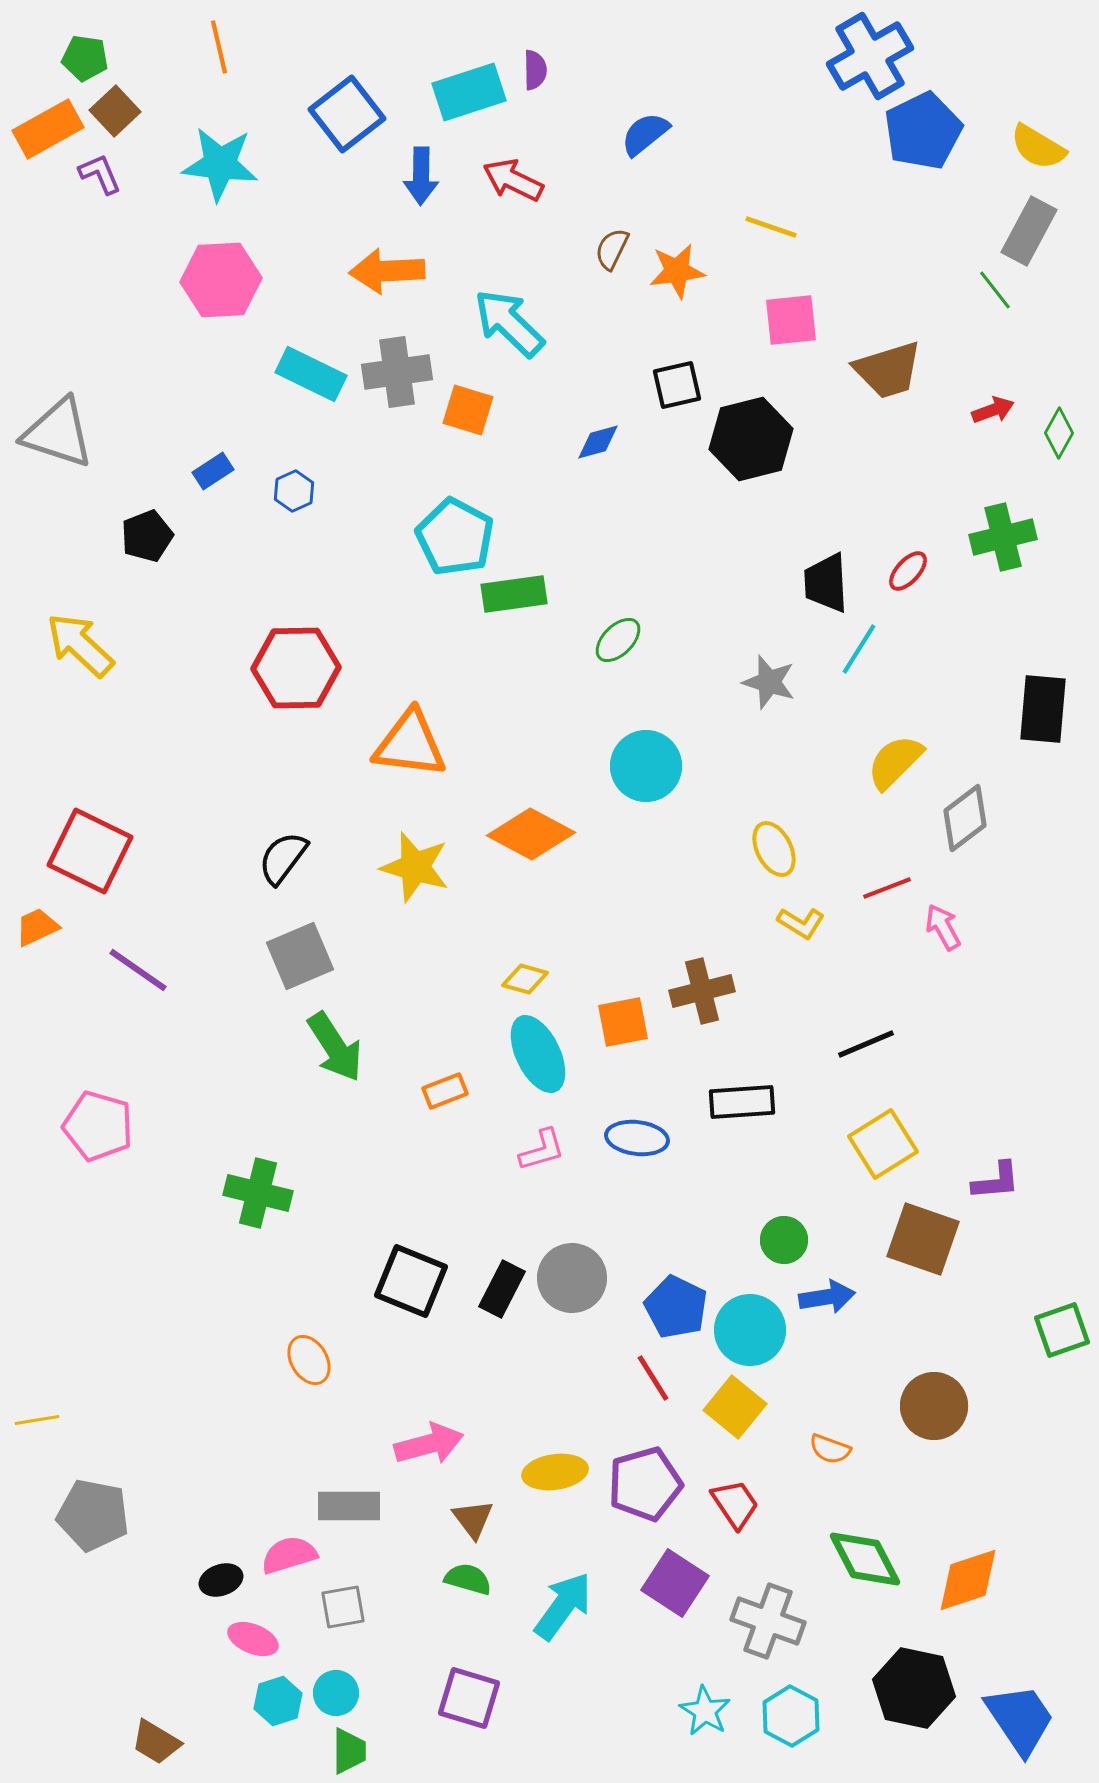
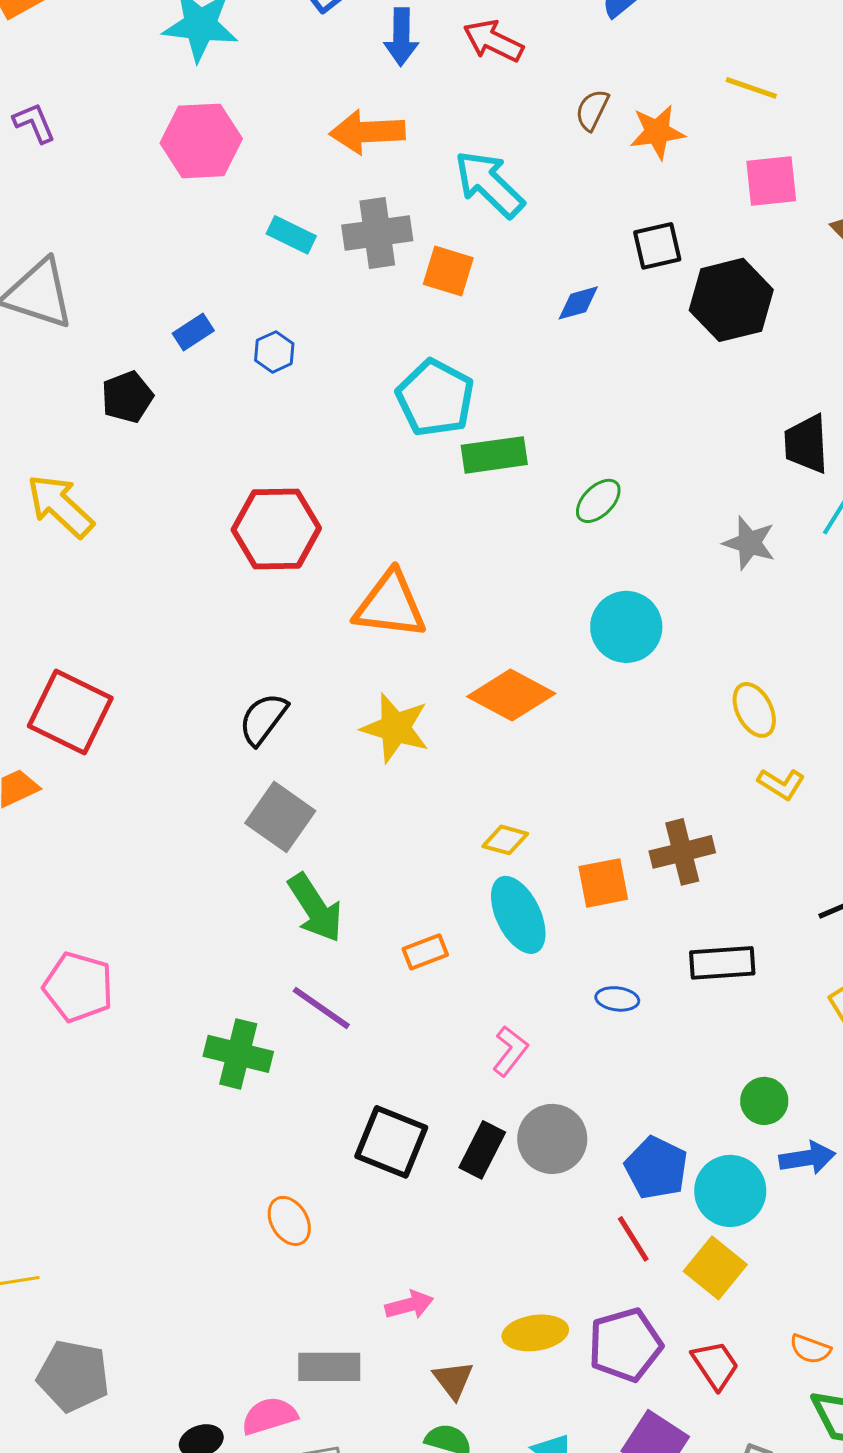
purple L-shape: (100, 174) -> (34, 123), moved
cyan rectangle: (311, 374) -> (291, 235), size x0.7
gray square: (300, 956) -> (280, 817), turned -32
purple line: (138, 970) -> (321, 1008), moved
blue ellipse: (637, 1138) -> (617, 999), size x0.7
pink L-shape: (542, 1150) -> (510, 1051), moved, turned -36
pink arrow: (429, 1444) -> (409, 1305), size x0.7
orange semicircle: (830, 1449) -> (810, 1349), moved

